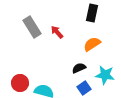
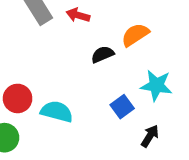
red arrow: (57, 32) -> (78, 15), turned -32
black semicircle: (79, 68) -> (103, 54), moved

